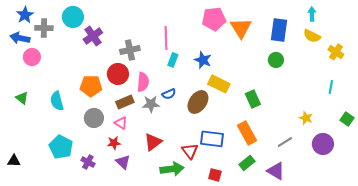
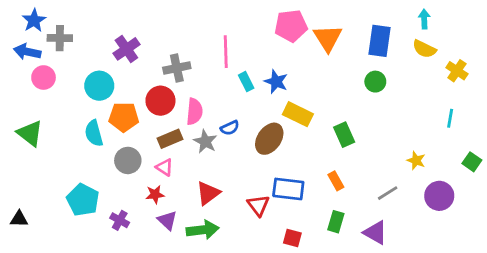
cyan circle: (73, 17) -> (99, 86), moved
cyan rectangle: (173, 60) -> (246, 82), moved, turned -48
green triangle: (22, 98) -> (30, 133), size x1.5
cyan semicircle: (57, 101) -> (94, 133), moved
gray star: (151, 104) -> (205, 141), turned 30
orange rectangle: (247, 133) -> (336, 181), size x0.6
green rectangle: (247, 163) -> (336, 222), turned -35
green arrow: (172, 169) -> (203, 230), moved

